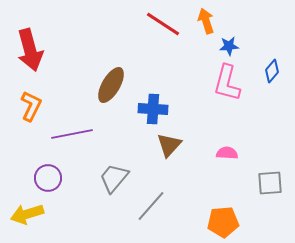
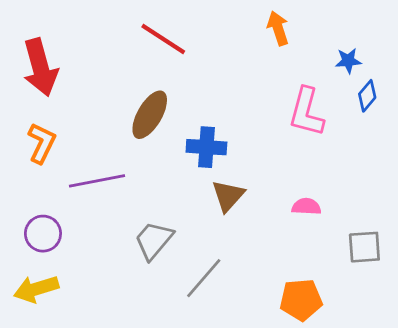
red line: (163, 24) -> (163, 39), moved
blue star: (229, 46) -> (348, 61), moved
purple circle: (48, 178) -> (43, 234), moved

